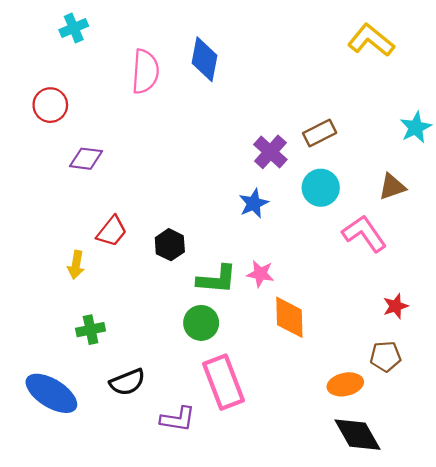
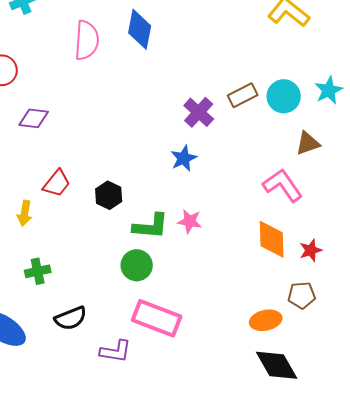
cyan circle: (321, 188) -> (284, 96), moved
orange diamond: (289, 317) -> (272, 239), moved
pink rectangle: (223, 382) -> (157, 318), turned -48

